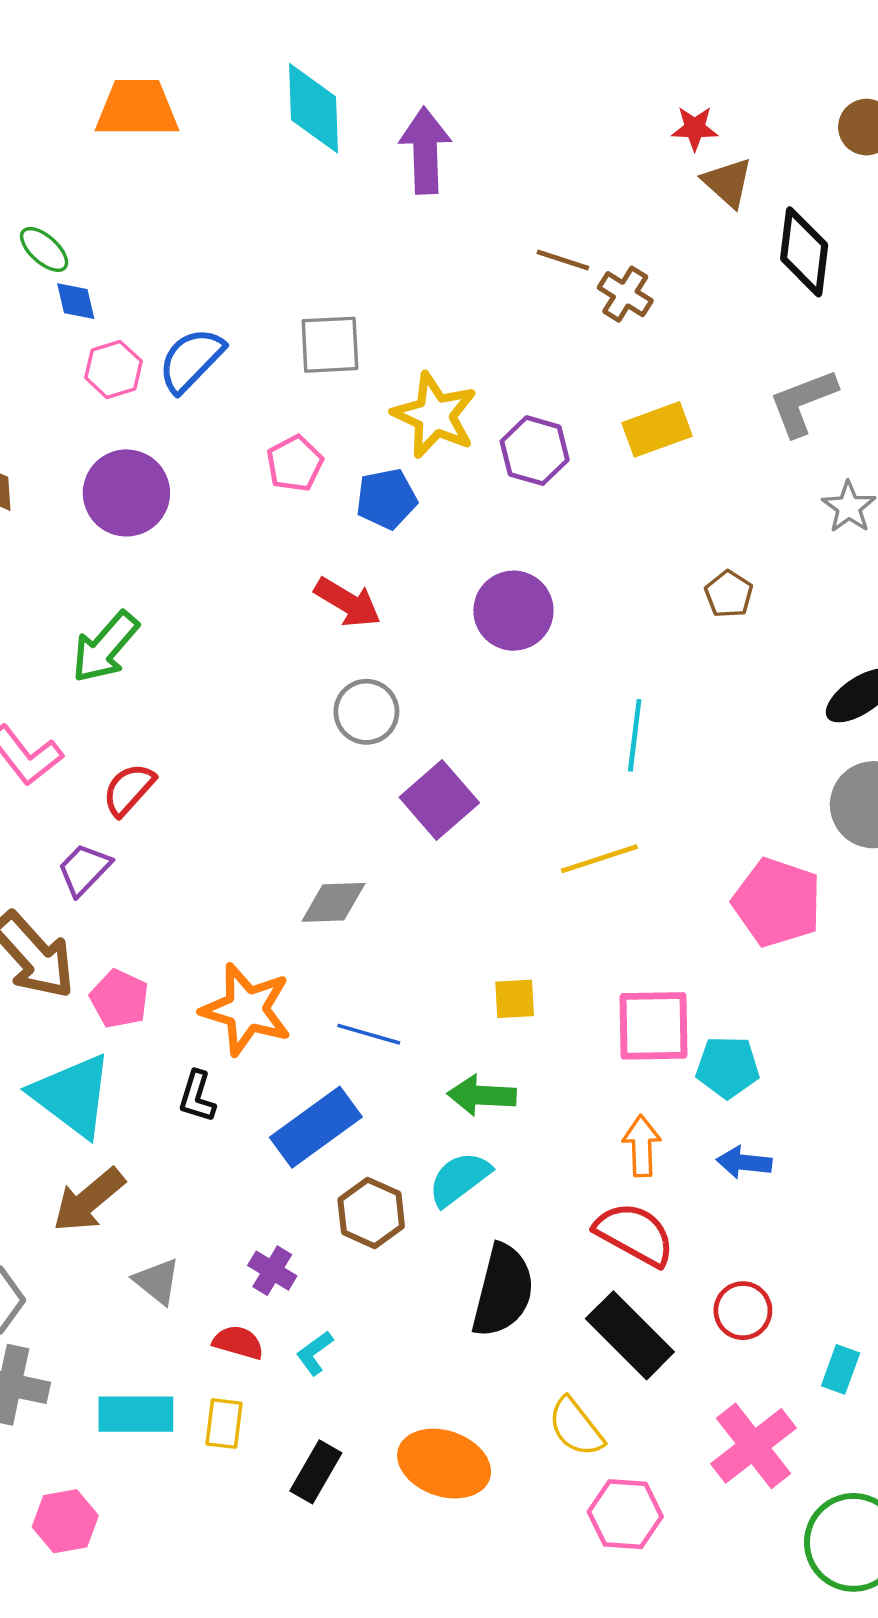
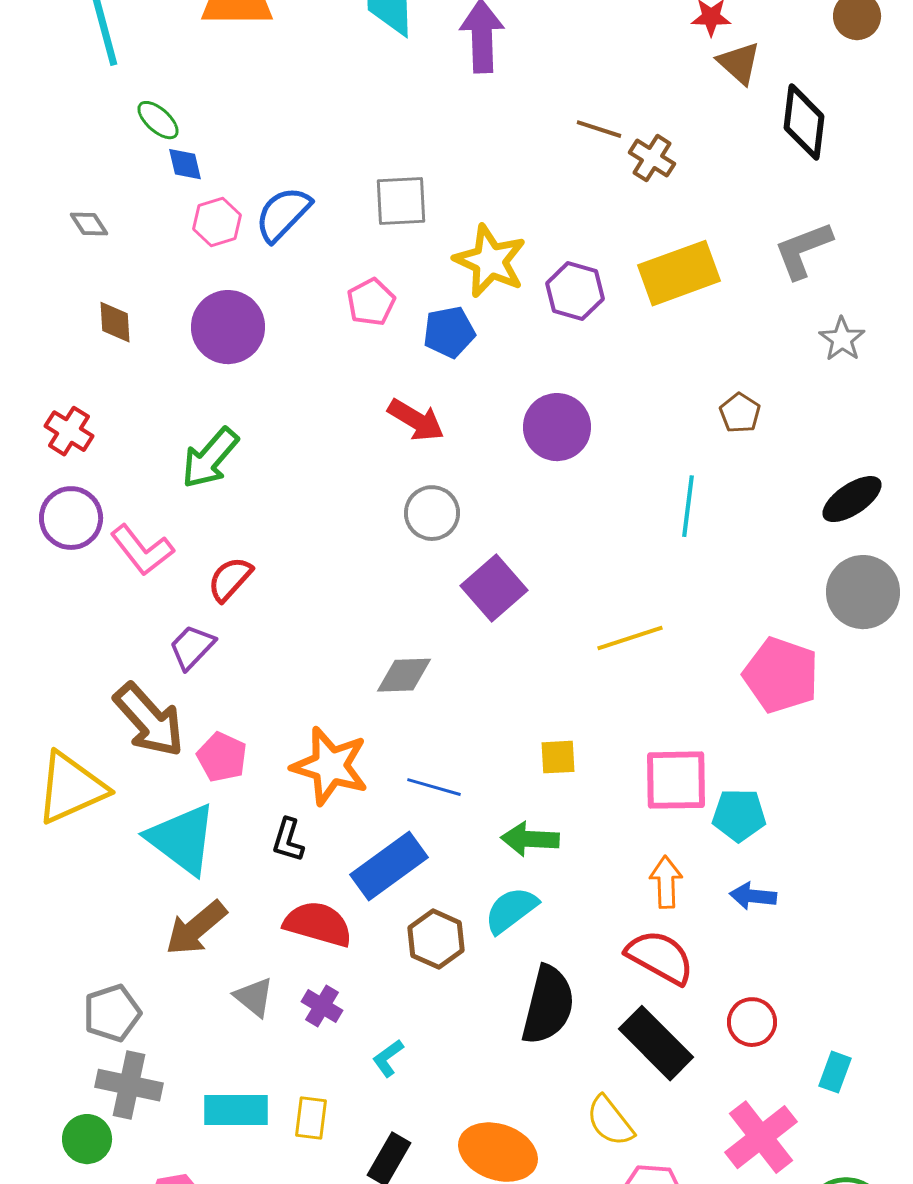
yellow rectangle: (657, 429) -> (679, 273), size x1.4
cyan line: (635, 735) -> (688, 506), moved
purple cross: (272, 1271) -> (322, 1006), moved
red semicircle: (238, 1342) -> (318, 924), moved, size x1.6

